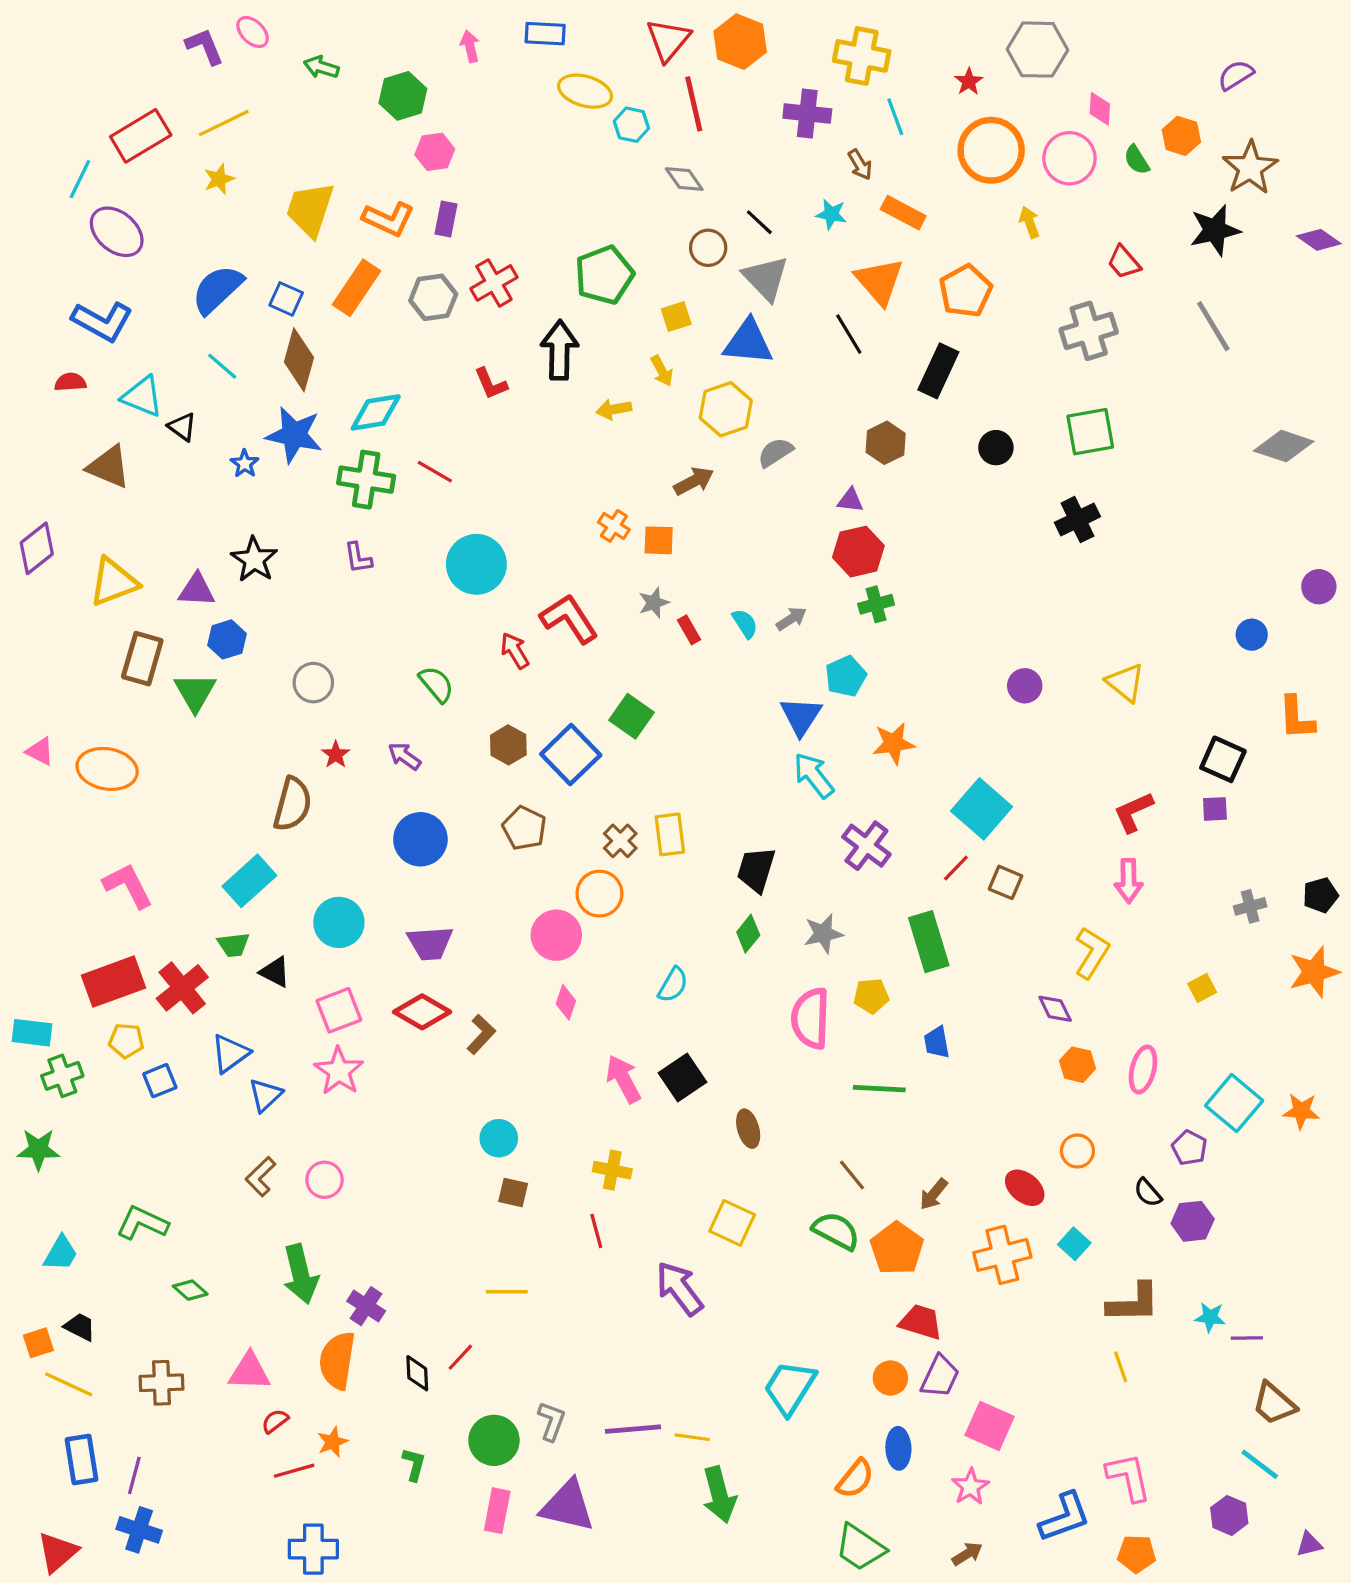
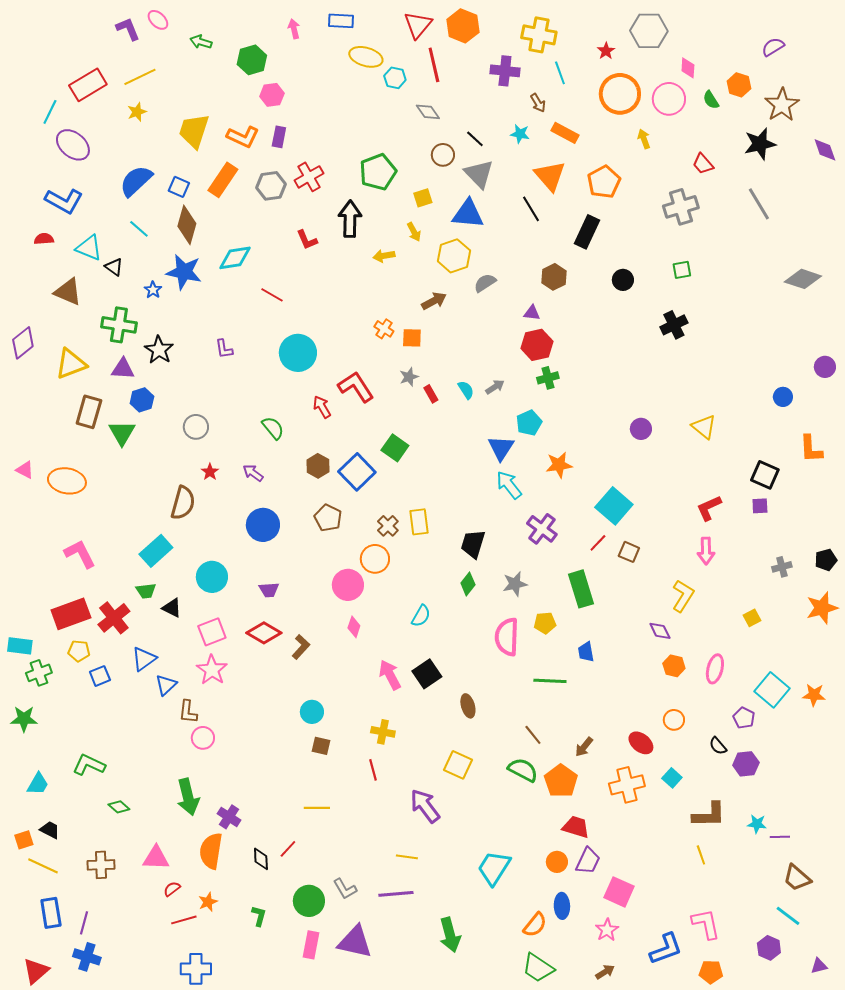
purple diamond: (1319, 240) -> (825, 150), turned 36
green square: (1090, 432) -> (682, 270), size x0.6
green cross: (366, 480) -> (119, 325), moved
purple trapezoid: (430, 943) -> (269, 590), size x0.7
brown L-shape: (261, 1177) -> (188, 712), moved, turned -40
gray L-shape: (552, 1421) -> (345, 889), turned 130
yellow line: (692, 1437) -> (407, 857), moved

